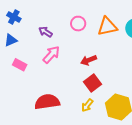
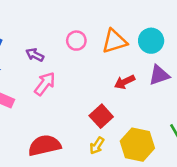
red arrow: (89, 60) -> (125, 82), moved

